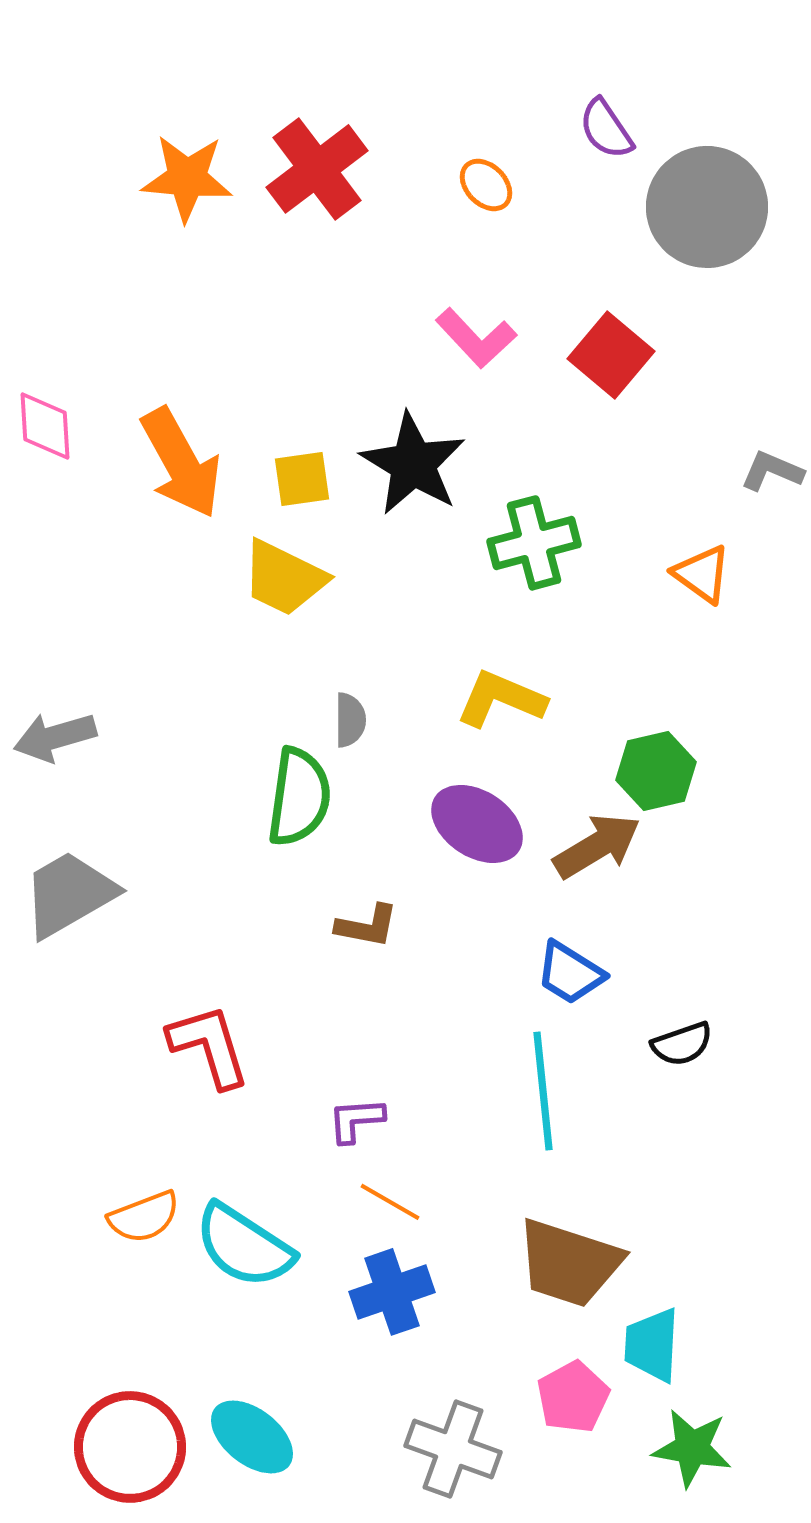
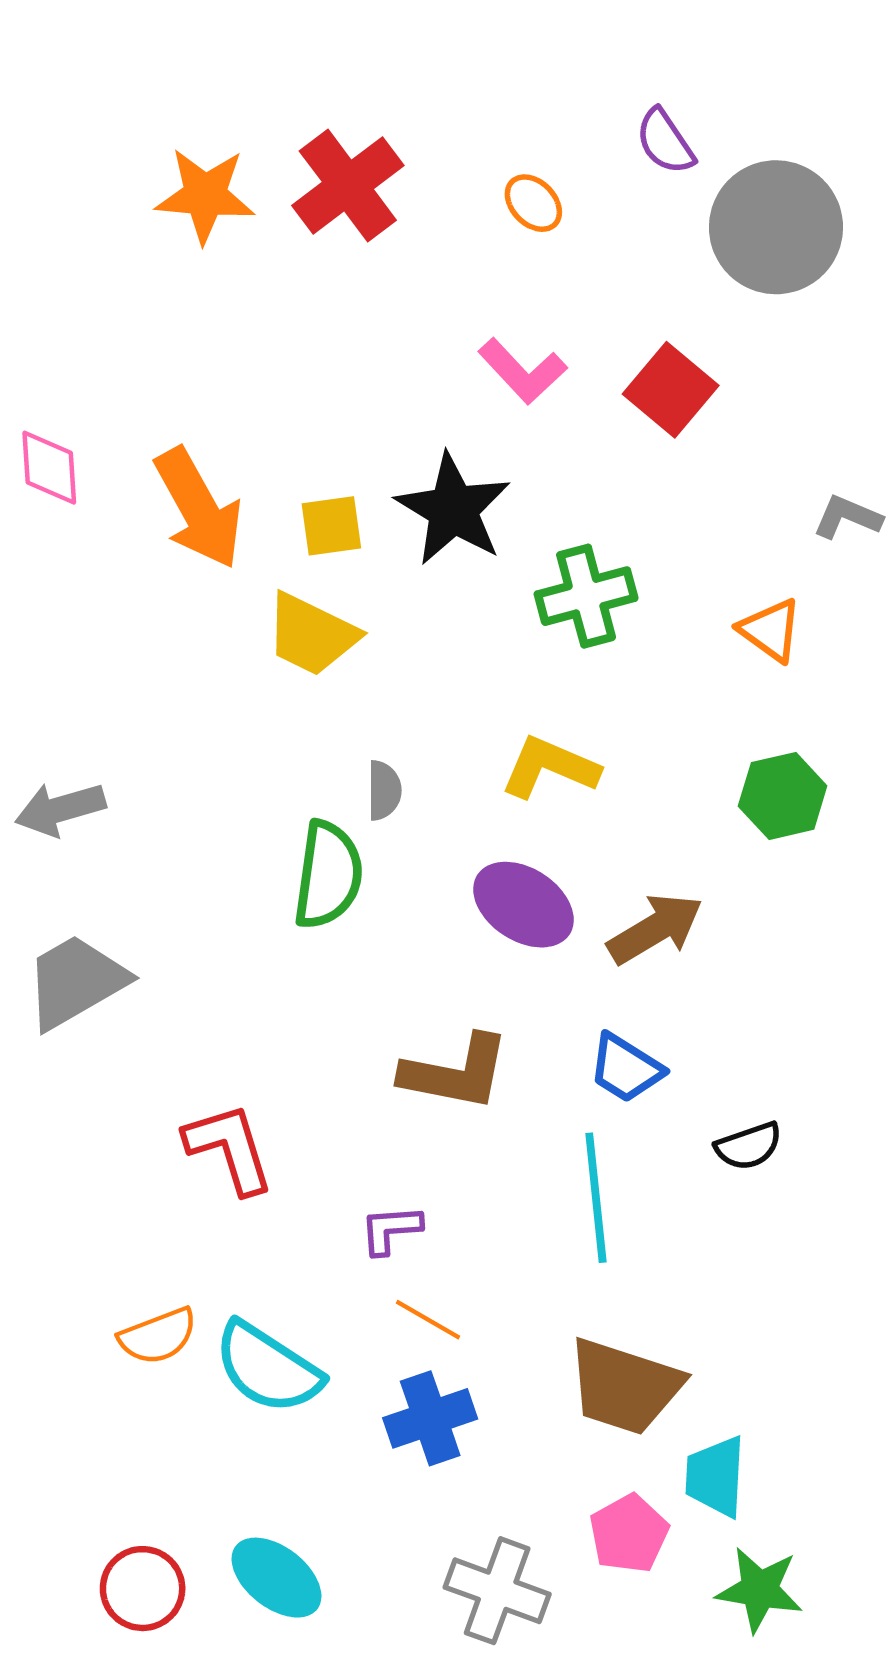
green hexagon: (656, 771) -> (783, 796), moved
brown L-shape: (367, 926) -> (455, 1073), moved, size x1.6
red circle: (130, 1447) -> (143, 1589), size x0.7

